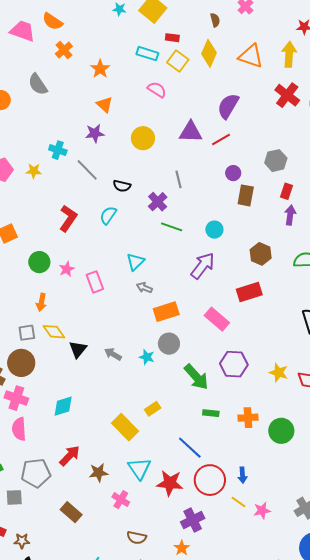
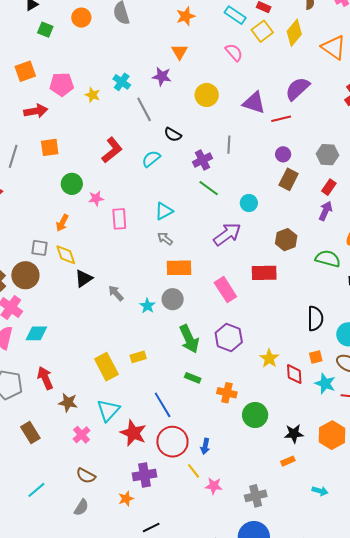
cyan diamond: (63, 406) -> (36, 333), moved
red arrow: (70, 456) -> (45, 378), turned -85

